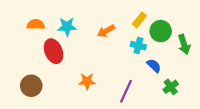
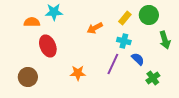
cyan star: (67, 27) -> (54, 12), moved
green circle: (161, 31) -> (149, 15), moved
purple line: (126, 91) -> (113, 64), moved

